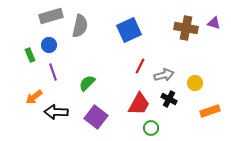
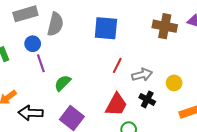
blue square: (129, 30) -> (106, 28), turned 30
blue circle: (49, 45) -> (33, 44), moved
purple line: (53, 72) -> (41, 63), moved

